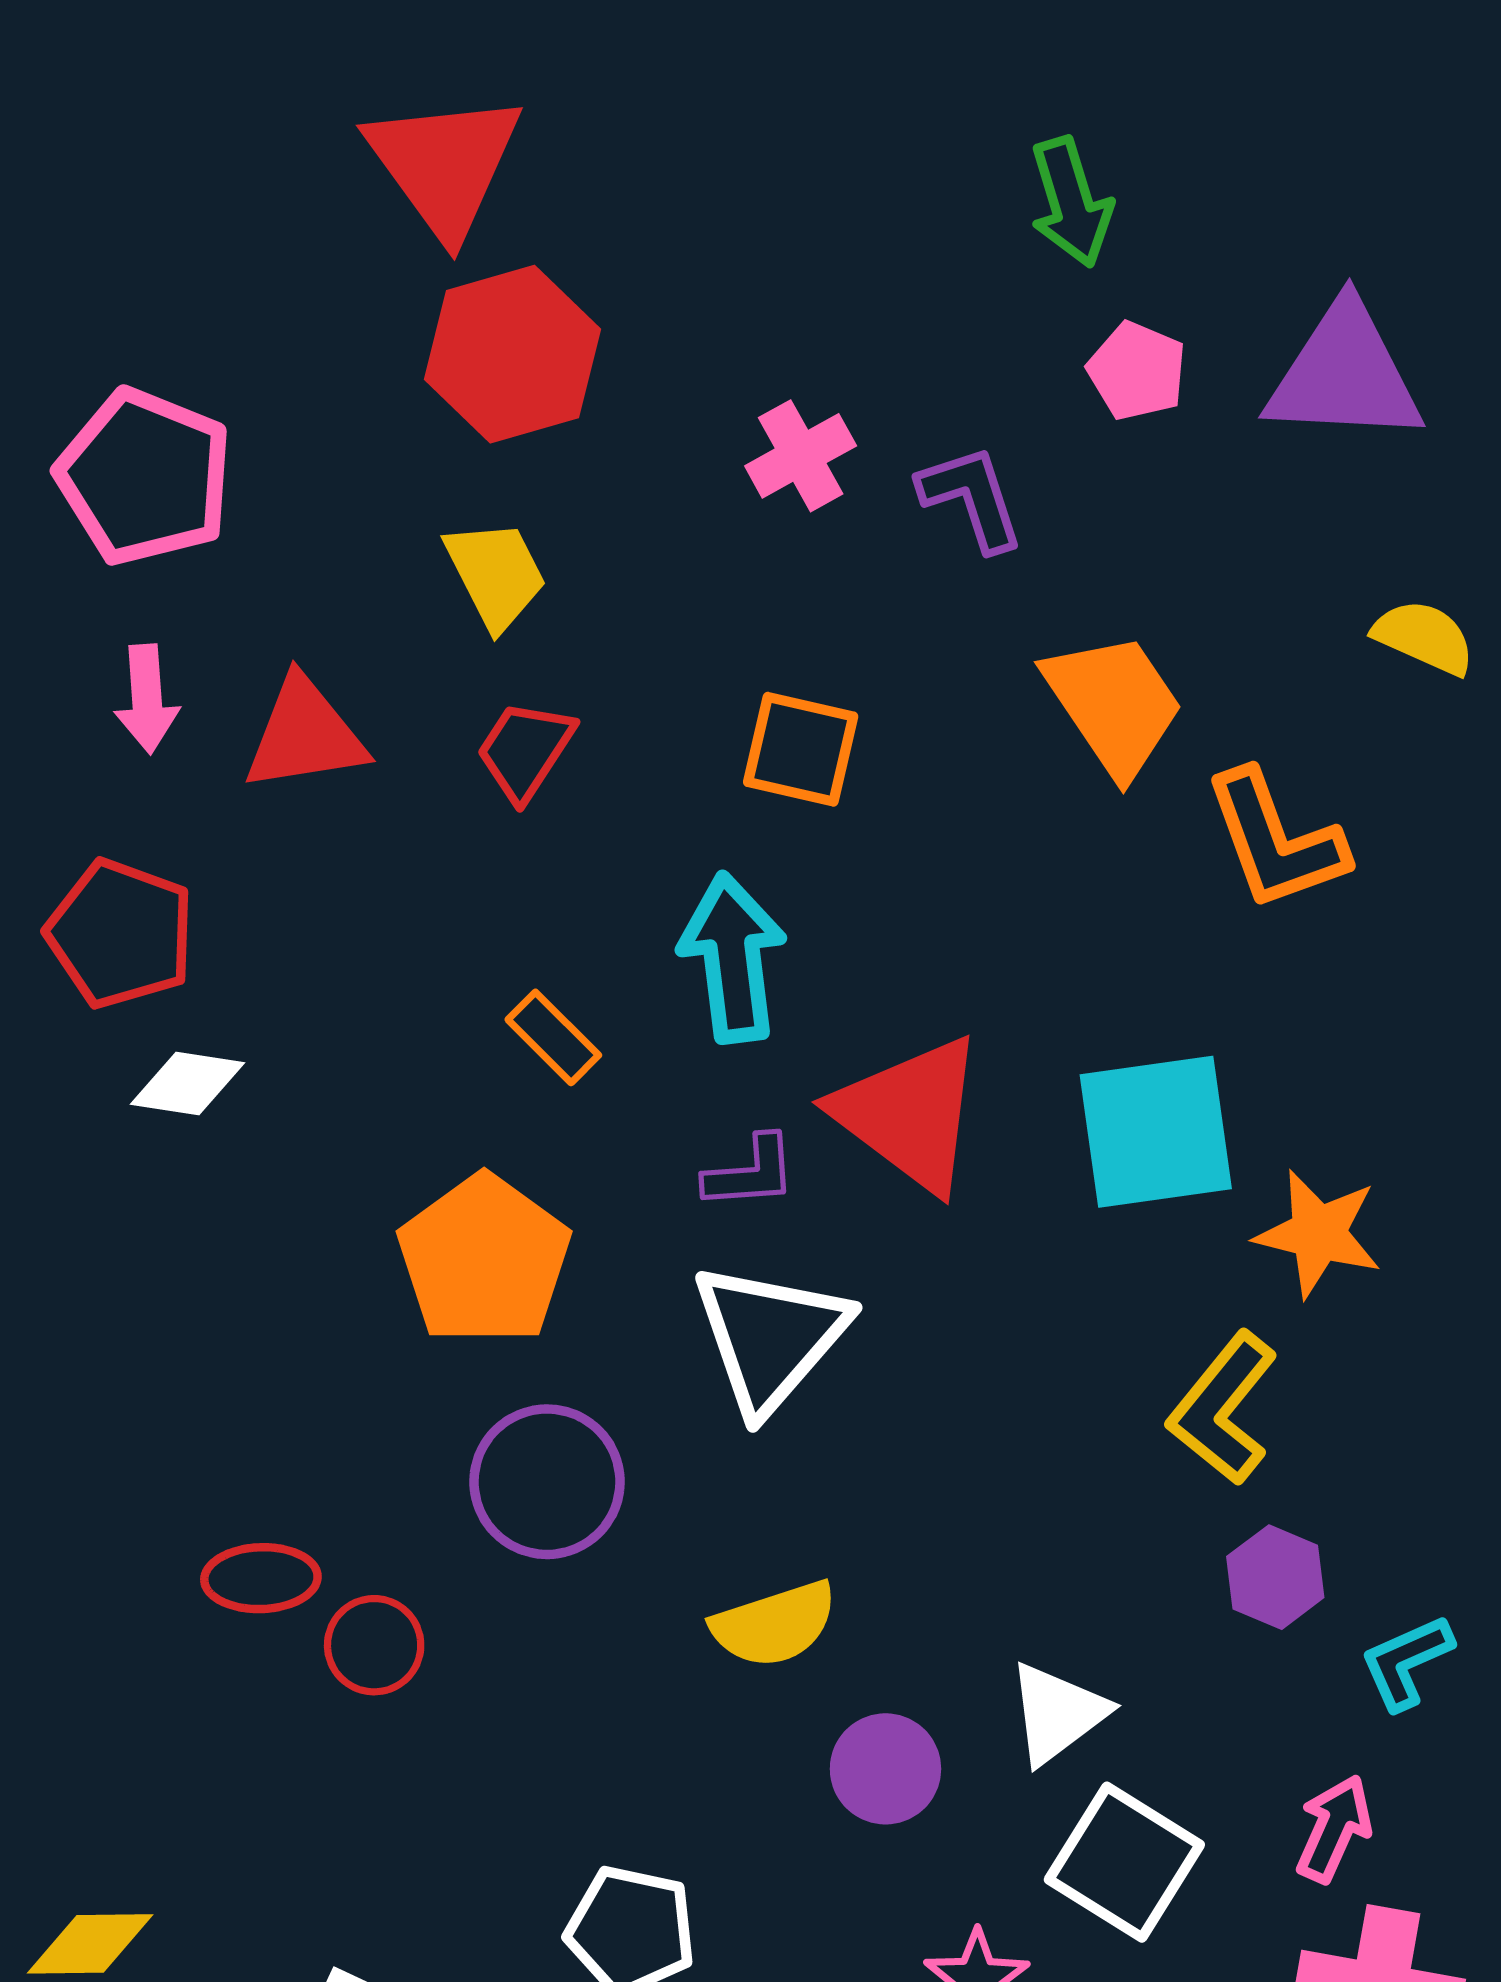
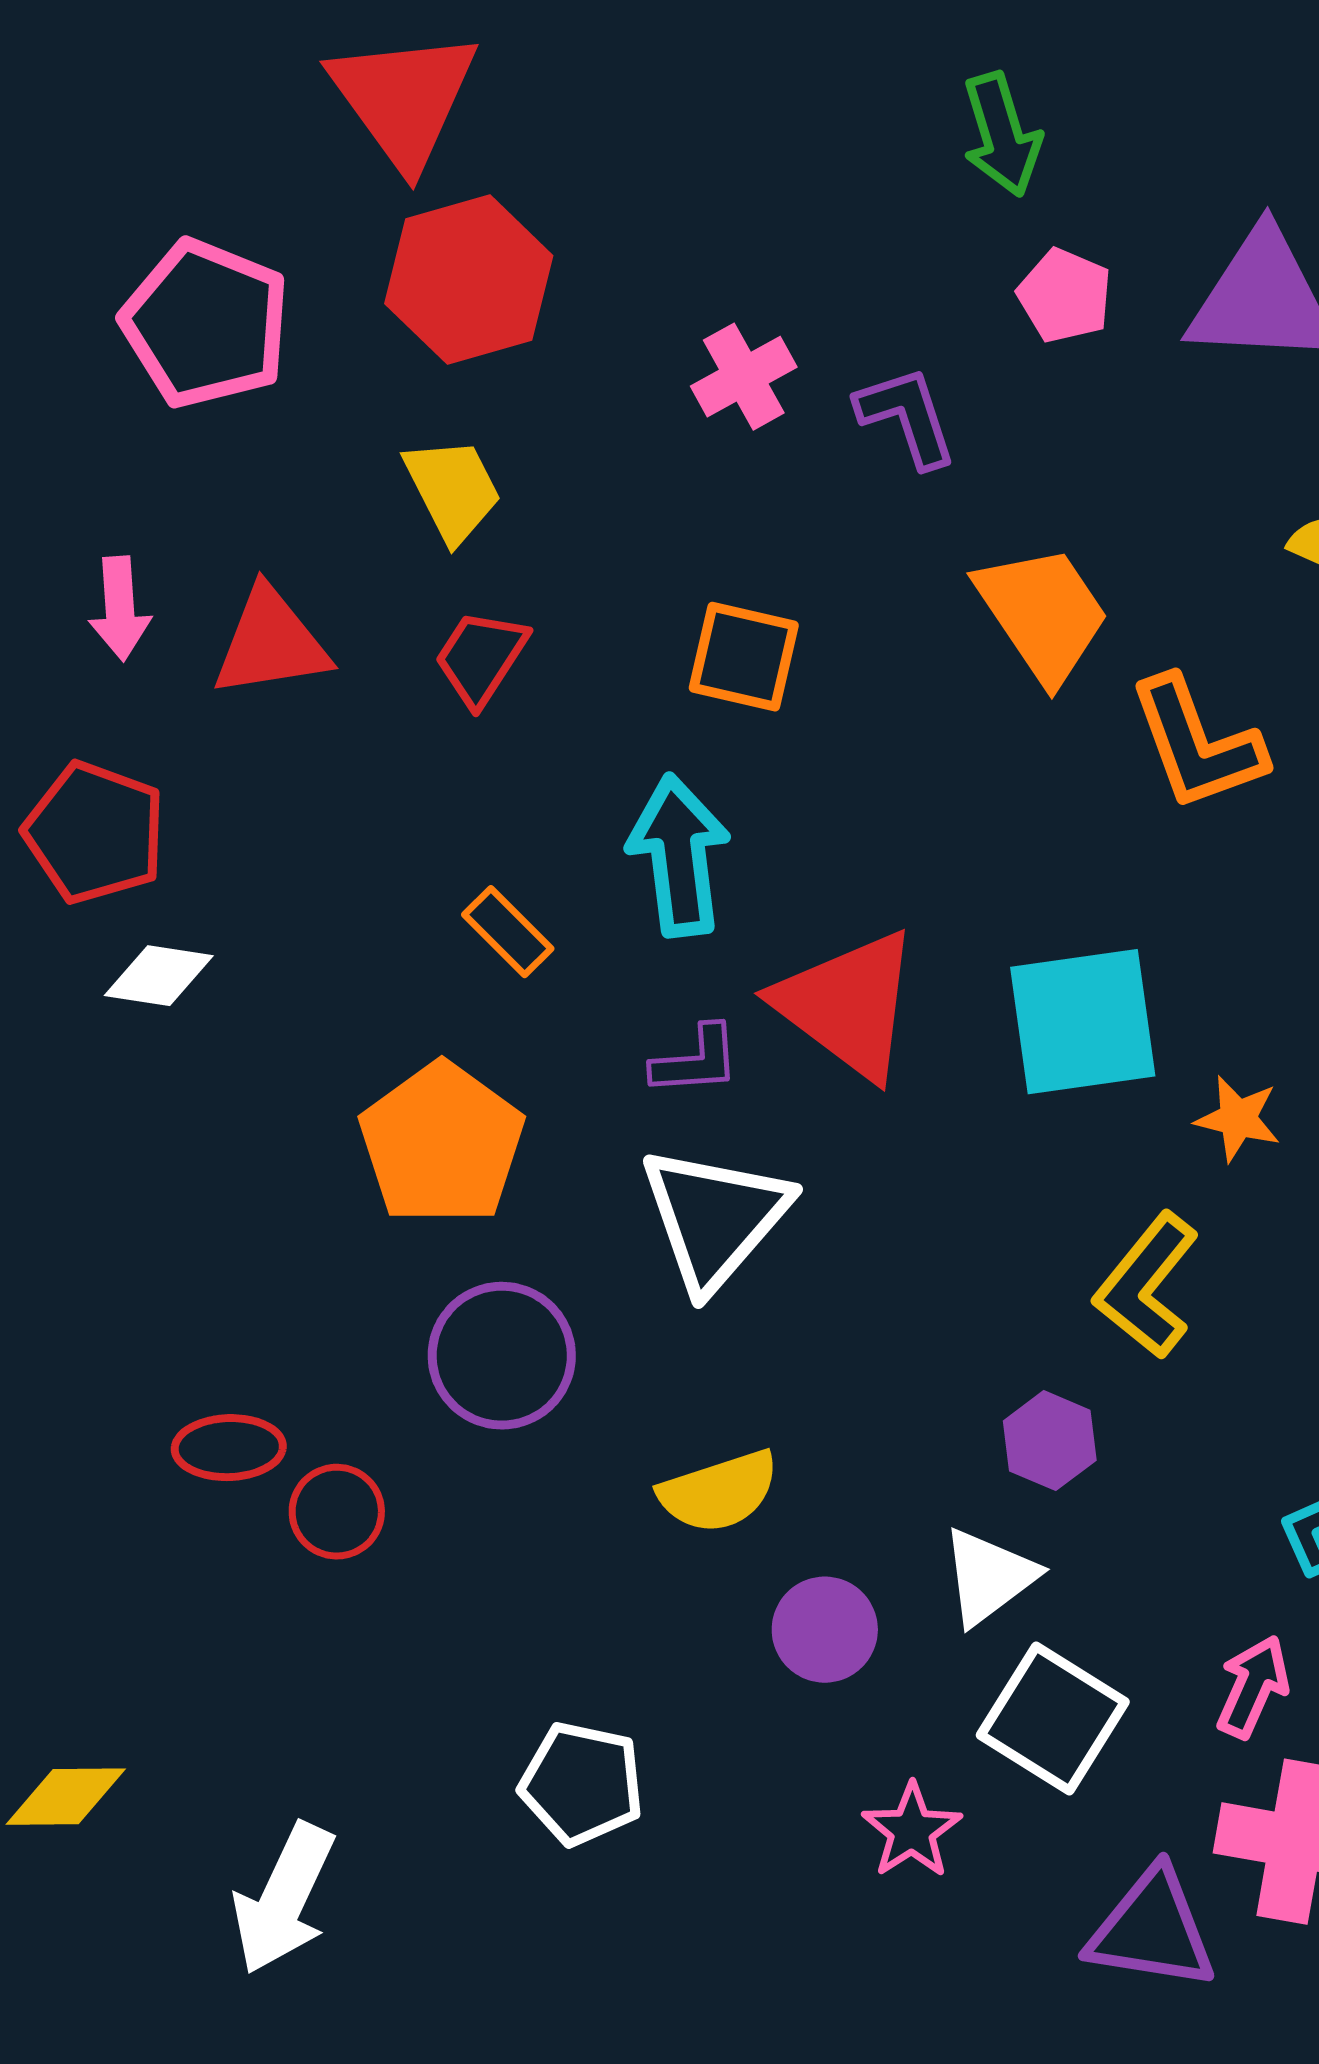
pink pentagon: (145, 477) -> (206, 324), moved
orange star: (1318, 1233) -> (1238, 1119), size x0.7
purple hexagon: (1275, 1577) -> (1050, 1441), moved

